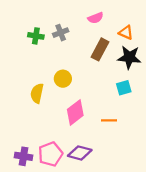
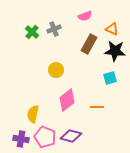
green cross: (36, 36) -> (32, 32), turned 32
yellow semicircle: (37, 93) -> (33, 114), moved
pink pentagon: (50, 154) -> (45, 137), turned -30

